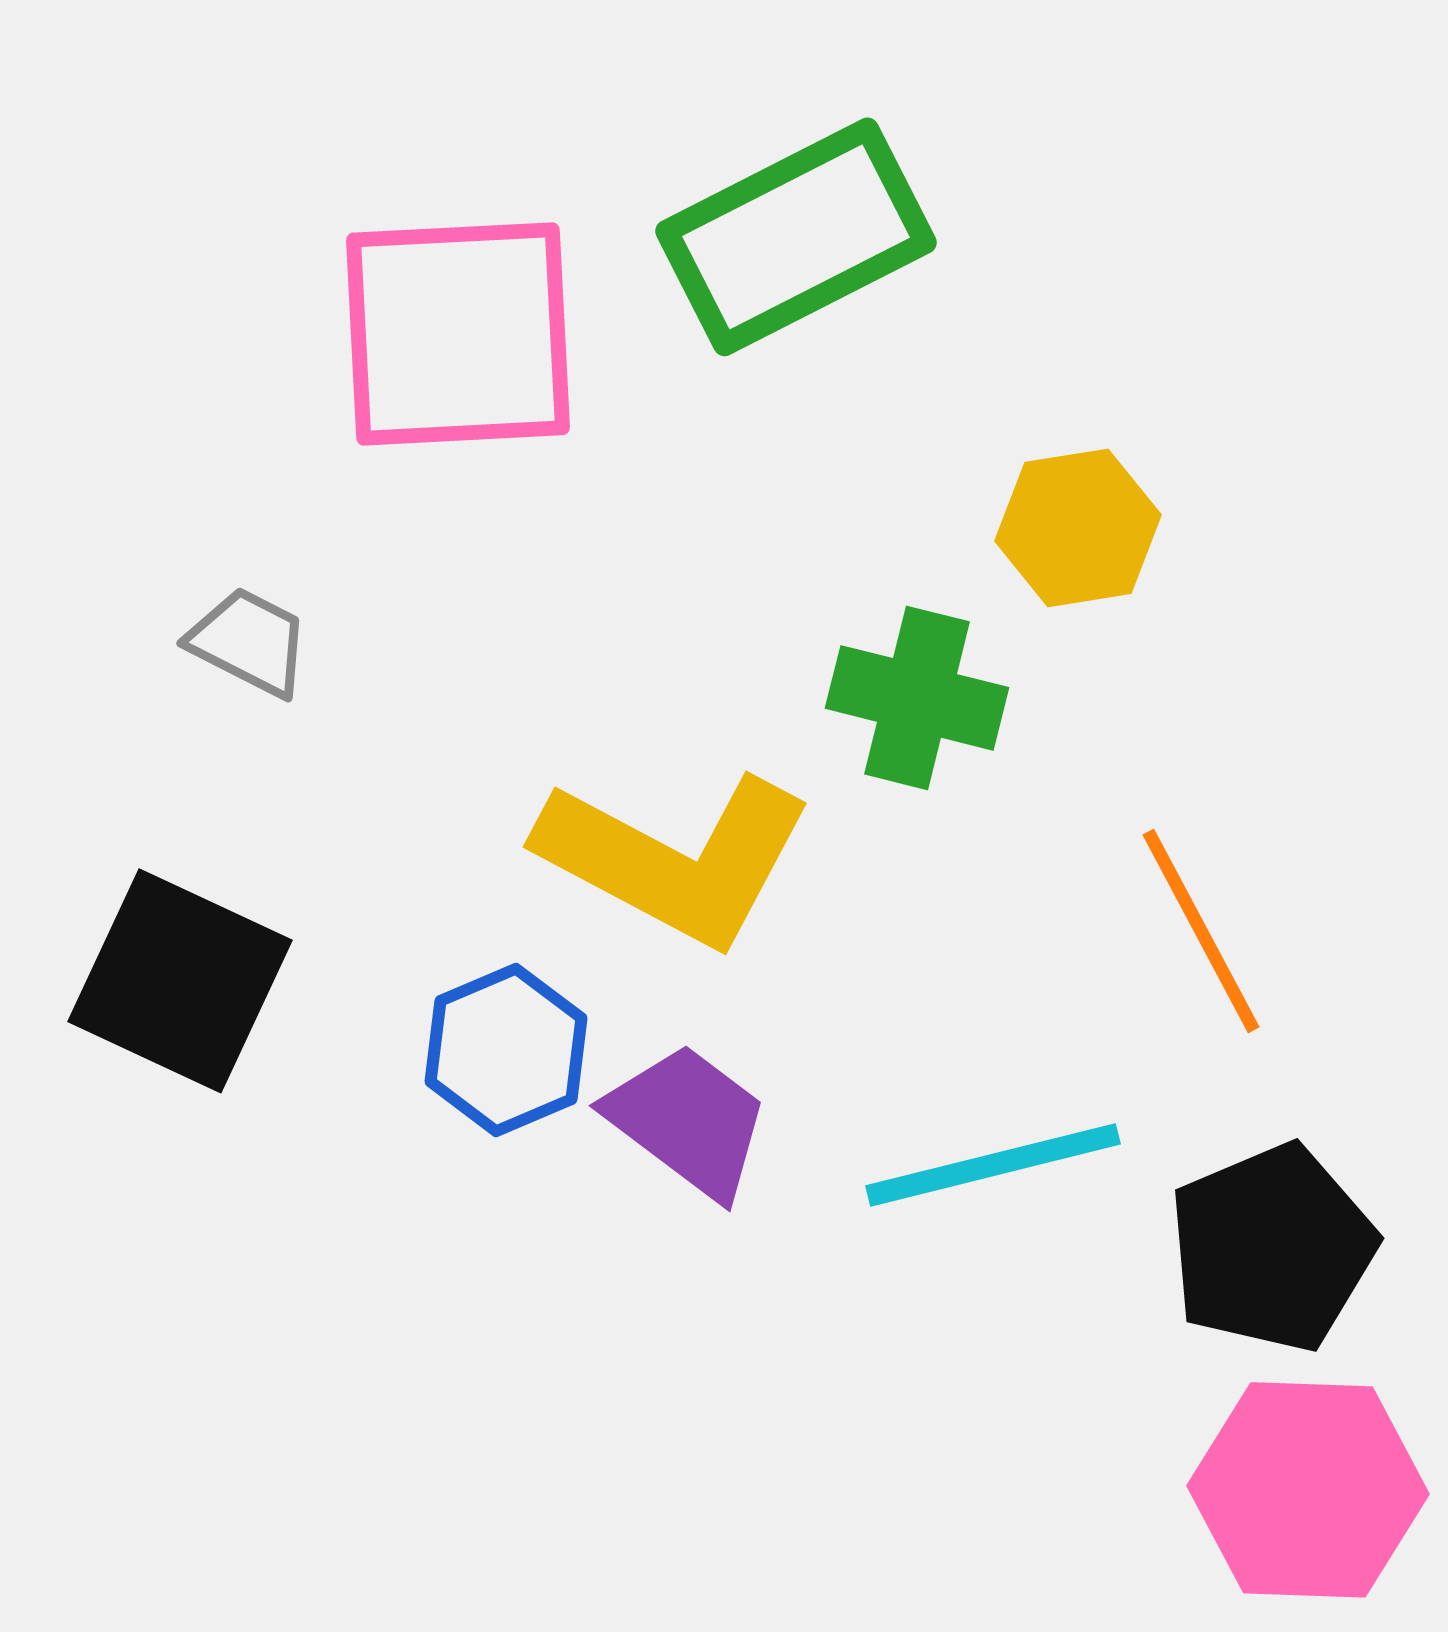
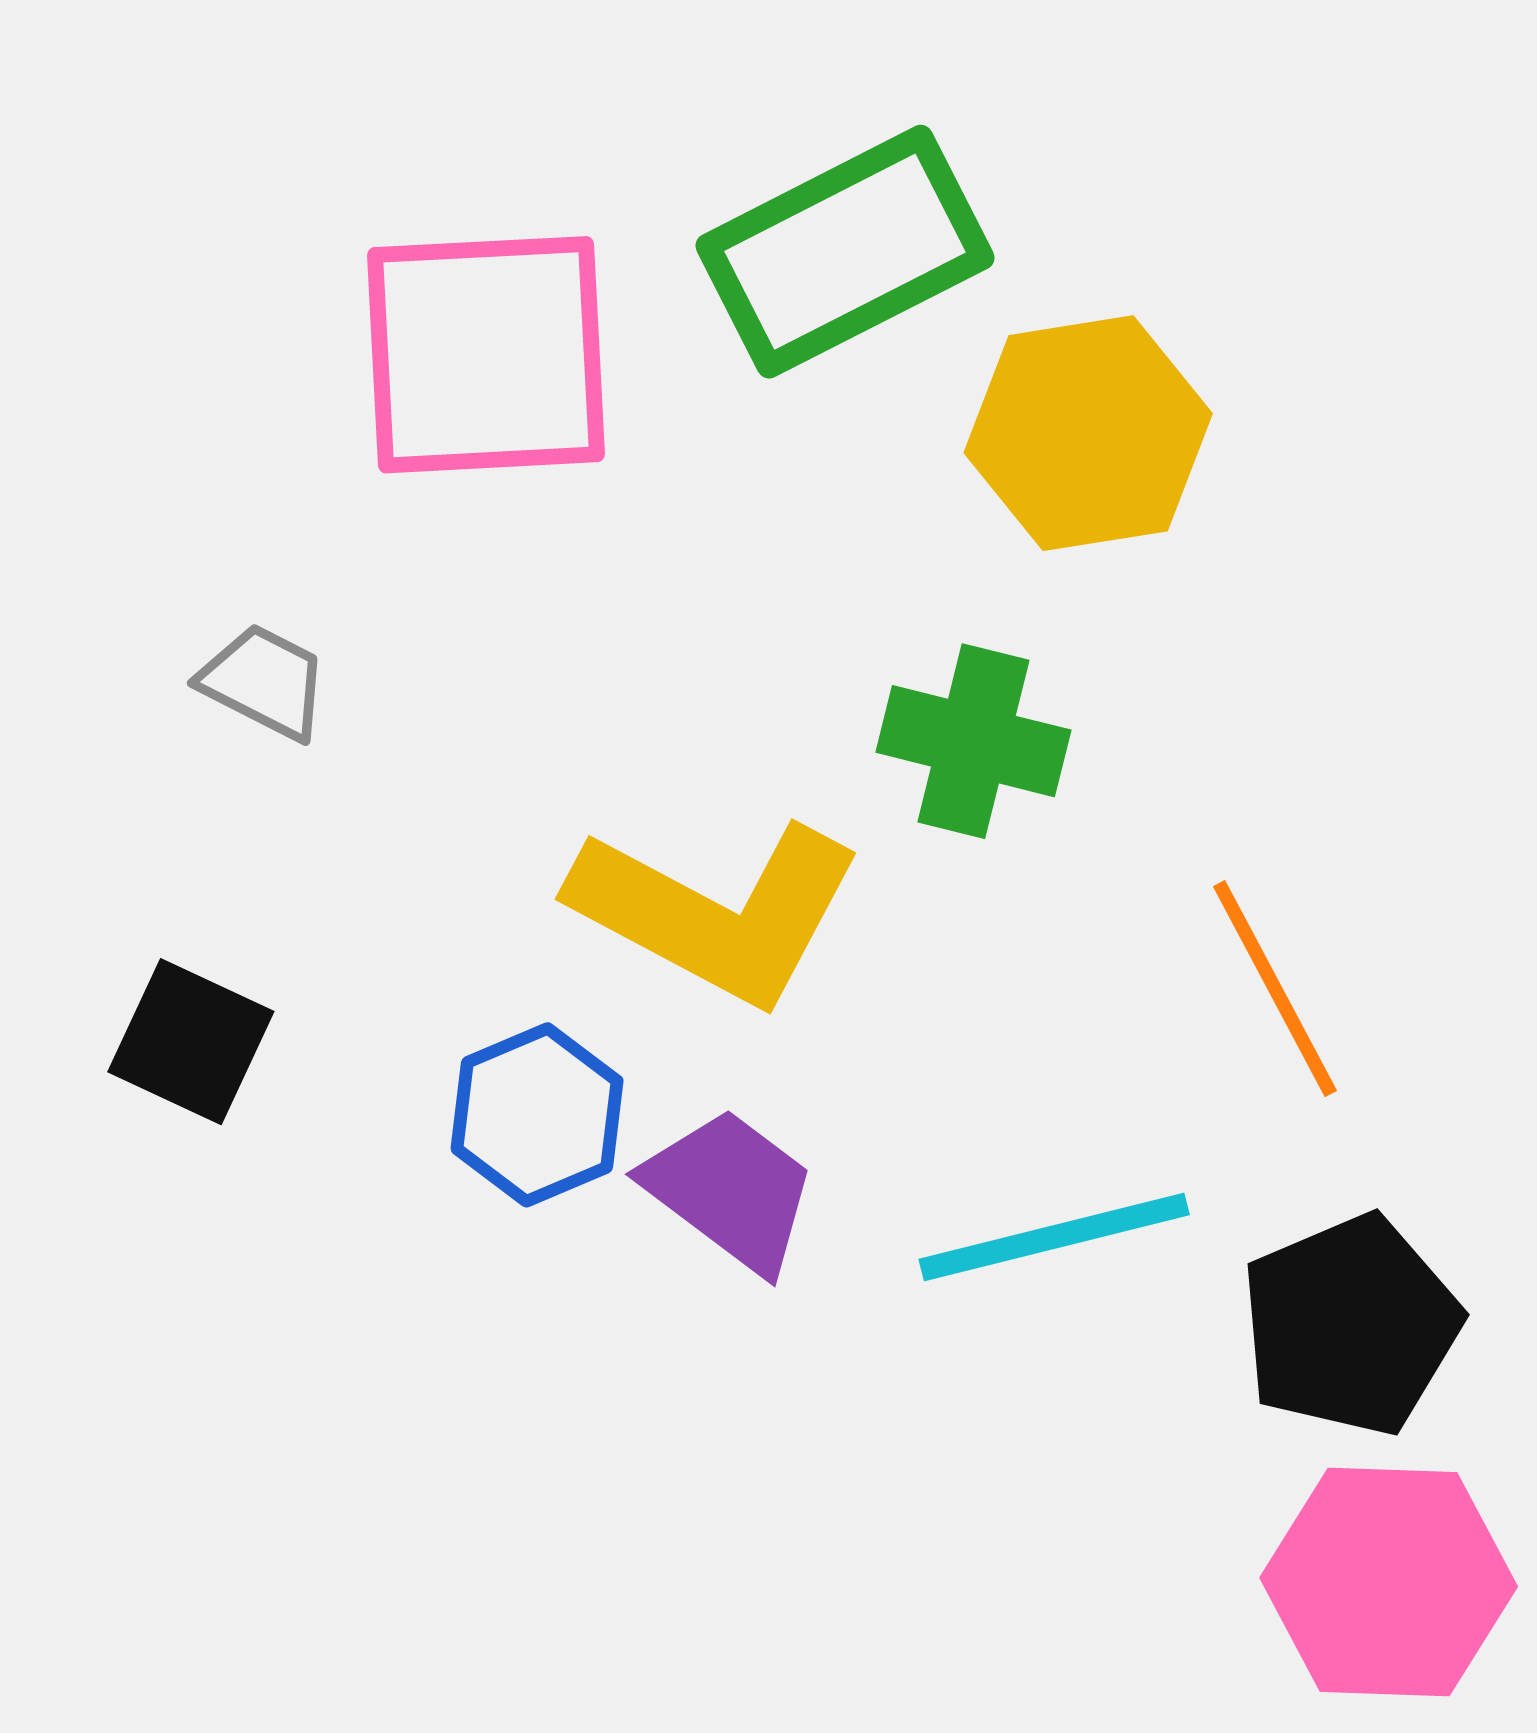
yellow hexagon: (1078, 528) -> (1088, 433), moved, size x1.4
black square: (180, 981) -> (191, 1042), size x0.7

